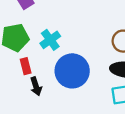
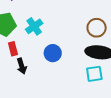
blue circle: (72, 71) -> (53, 53), size x0.6

